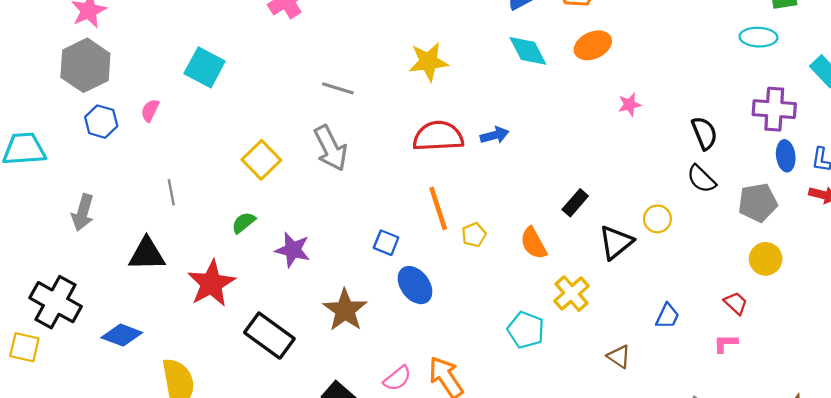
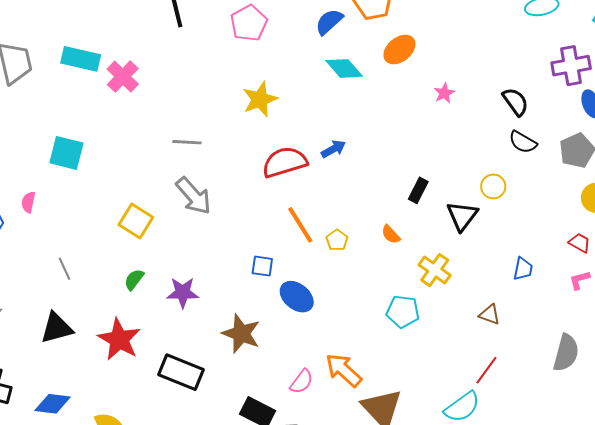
orange semicircle: (534, 243) -> (391, 234), size x0.7

